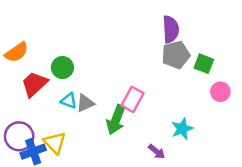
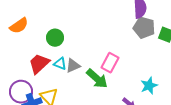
gray pentagon: (176, 55) -> (144, 28), turned 30
red trapezoid: (34, 84) -> (39, 64), moved
green arrow: (116, 120) -> (97, 79), turned -70

